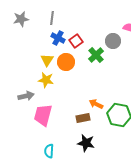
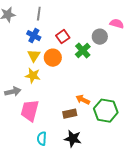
blue cross: (58, 38) -> (34, 36), moved
cyan semicircle: (49, 151) -> (42, 139), moved

